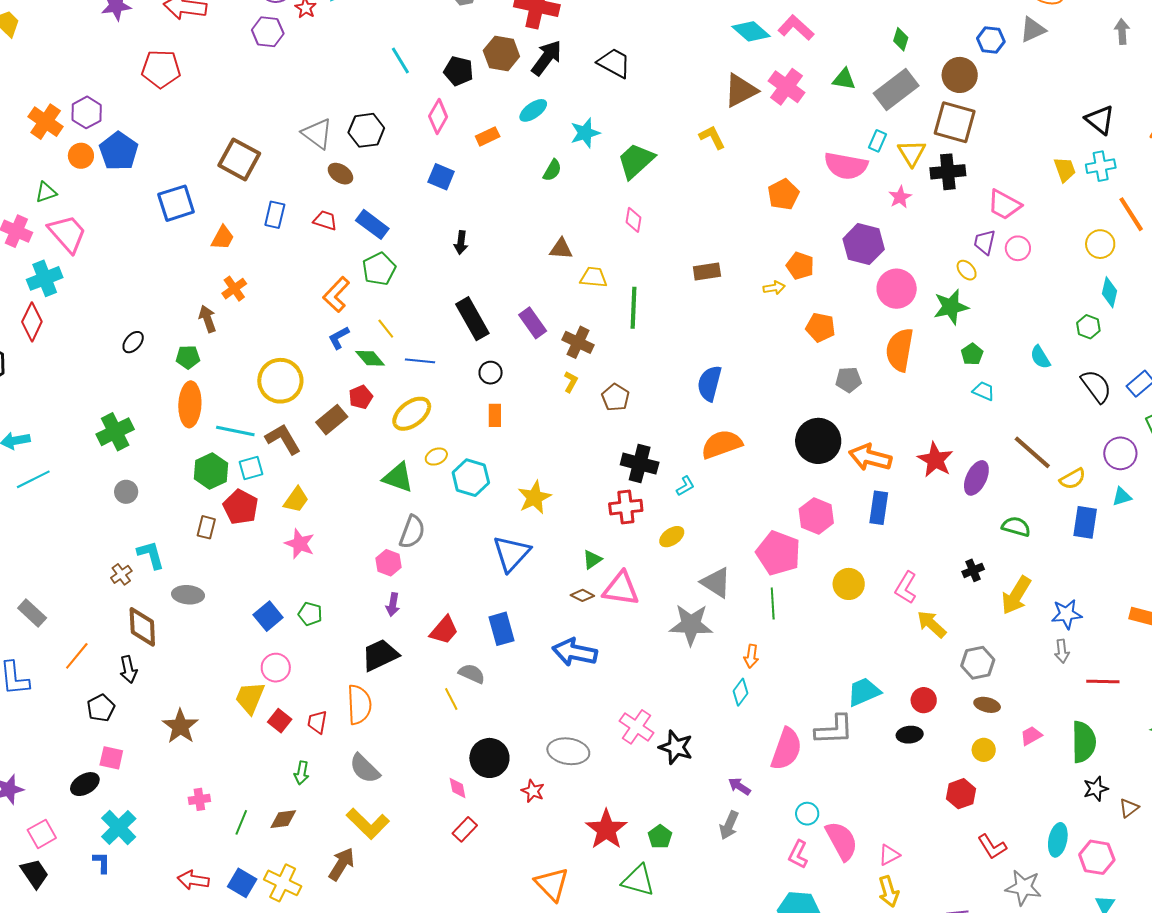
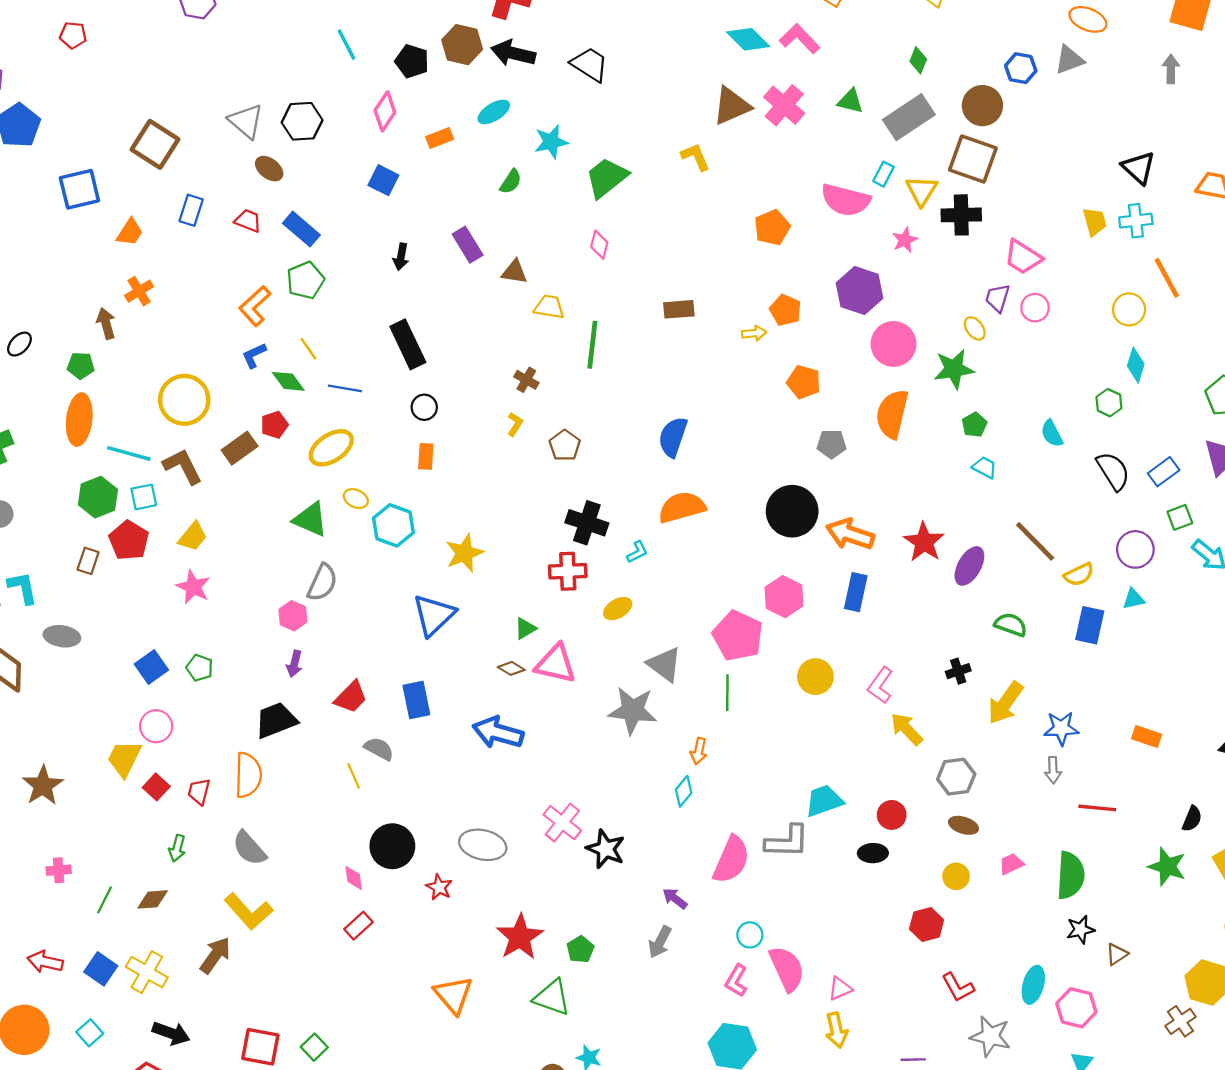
black arrow: (547, 58) -> (513, 53), turned -117
red pentagon: (161, 69) -> (73, 35), size x0.6
purple rectangle: (533, 323) -> (468, 245), moved
brown cross: (578, 342) -> (526, 380), size x0.7
yellow ellipse: (436, 457) -> (356, 499), turned 45

